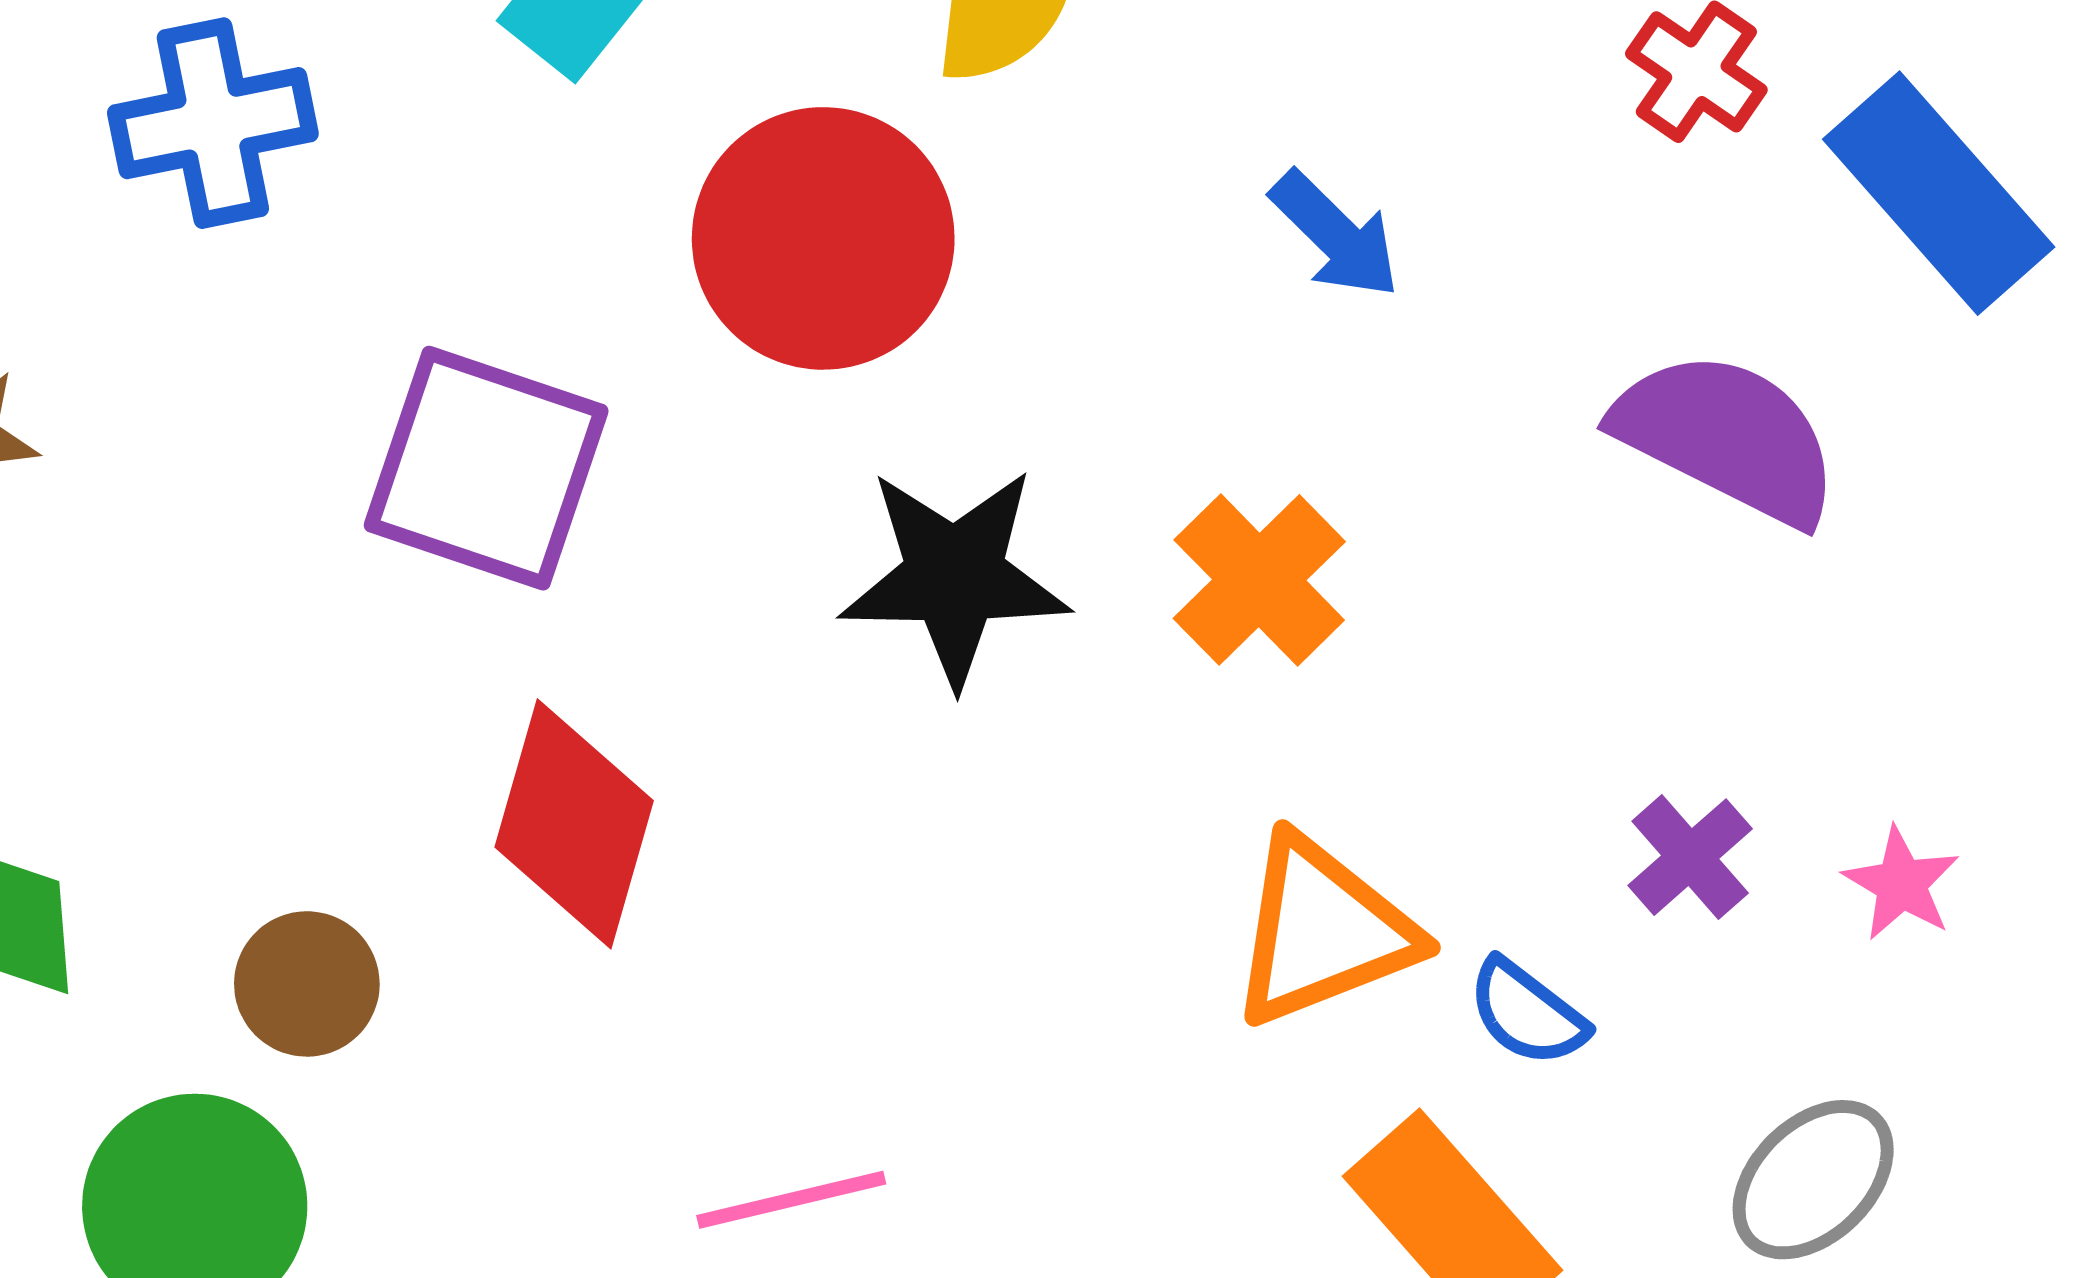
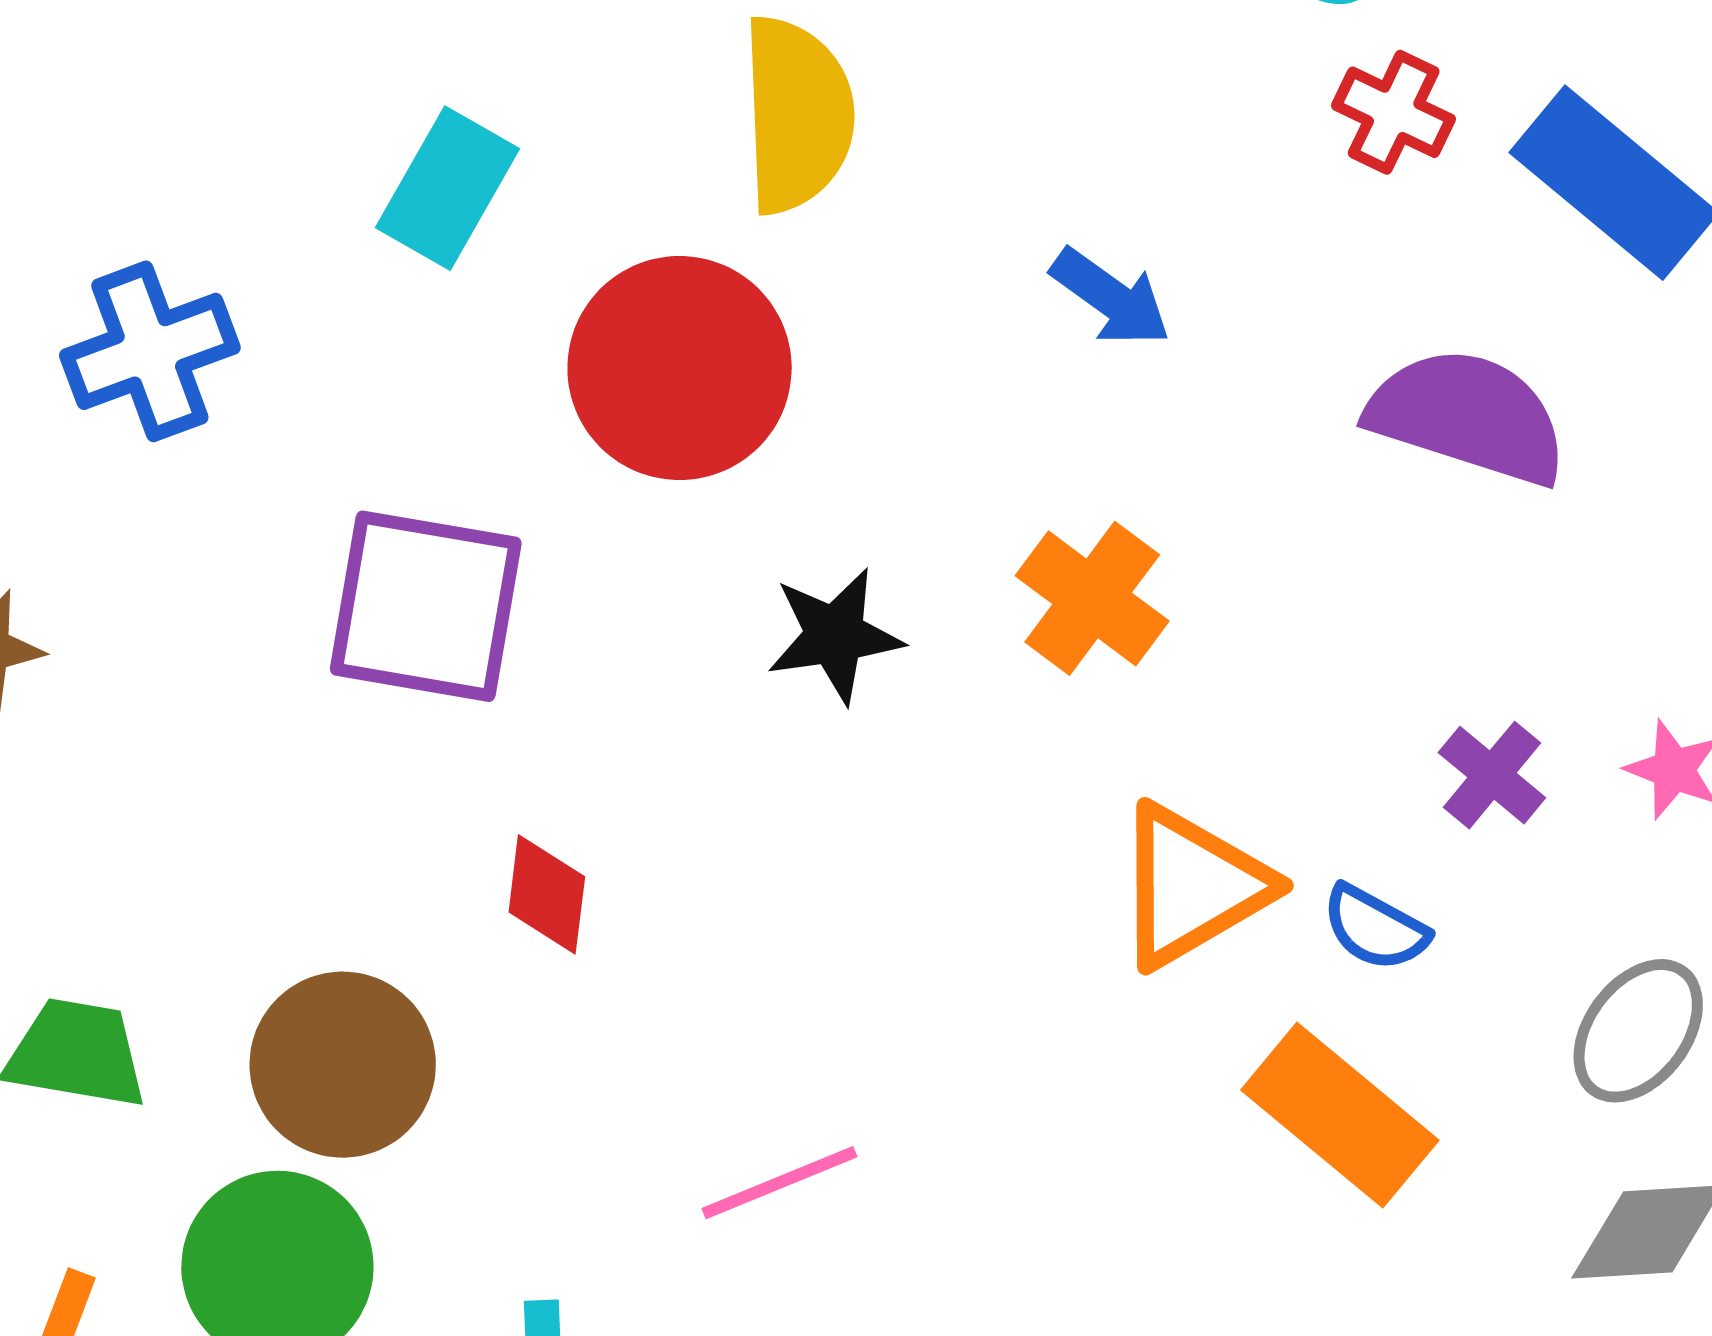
black star: (954, 576) -> (835, 635), size x0.7
red diamond: (574, 824) -> (547, 894), size x0.6
brown circle: (307, 984) -> (343, 1065), size x1.5

